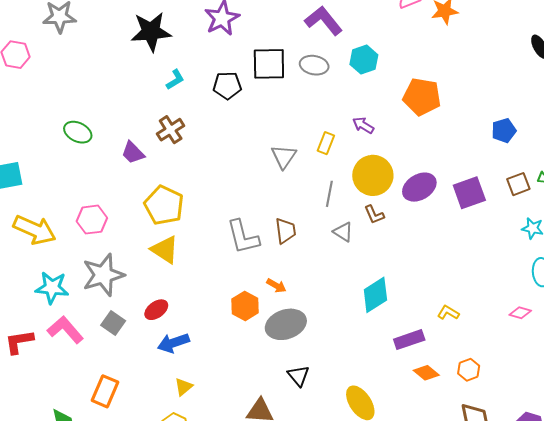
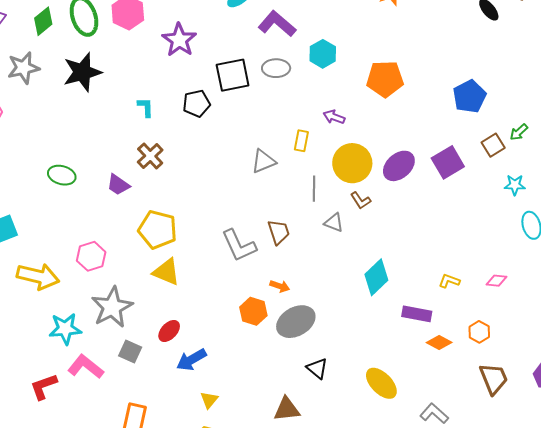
black star: (151, 32) -> (82, 72), moved
cyan L-shape: (175, 80) -> (146, 107), turned -50
blue pentagon: (504, 131) -> (469, 96), size x1.4
gray triangle: (284, 157) -> (263, 161), turned 44
pink diamond: (520, 313) -> (497, 281), moved
purple rectangle: (409, 340) -> (417, 314), turned 40

